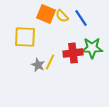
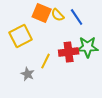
yellow square: (25, 37) -> (21, 36), turned -30
gray star: (38, 65) -> (28, 74), moved

